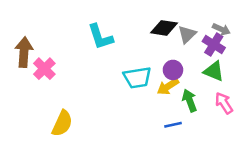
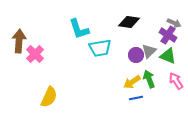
gray triangle: (187, 34) -> (149, 51), moved
cyan trapezoid: (137, 78) -> (100, 48), moved
yellow arrow: (168, 87) -> (132, 82), moved

